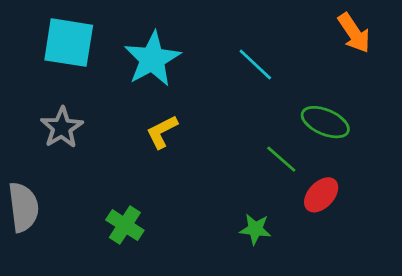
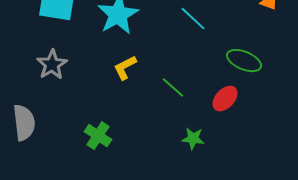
green line: (281, 159) -> (173, 88), moved
red ellipse: (321, 195) -> (225, 99), moved

